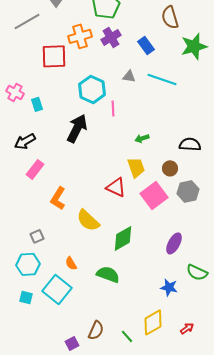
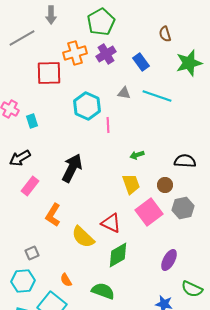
brown semicircle: (170, 17) -> (165, 34), size x0.7
black arrow: (77, 128) -> (72, 168), moved
red triangle: (116, 187) -> (111, 223), moved

